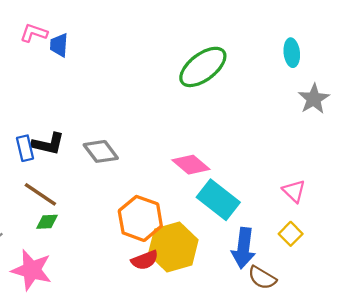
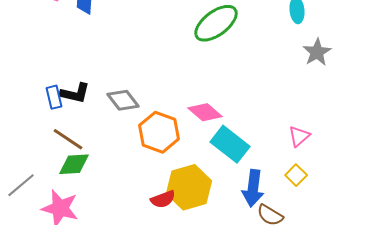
pink triangle: (294, 191) -> (299, 136), turned 35
orange hexagon: (140, 218) -> (159, 132), moved
green diamond: (47, 222) -> (74, 164), size x1.5

